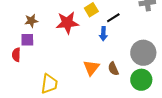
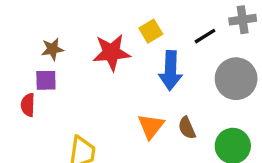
black line: (113, 18) -> (205, 36), moved
blue arrow: (103, 34) -> (170, 70), size x1.6
gray circle: (143, 53) -> (236, 79), moved

